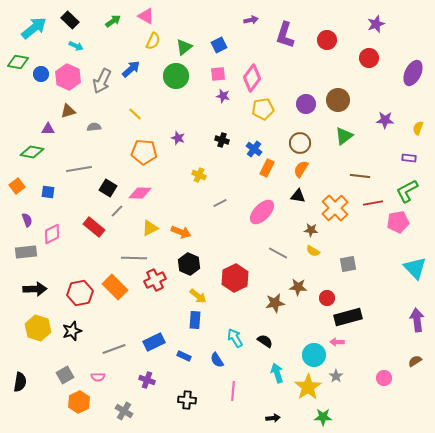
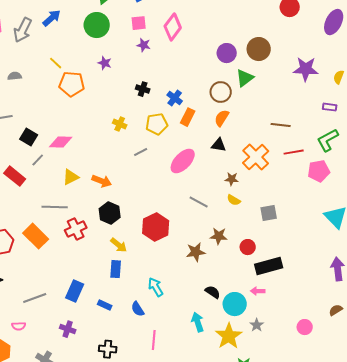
yellow pentagon: (263, 109) -> (157, 124), moved
purple star: (385, 120) -> (306, 69), size x1.4
green triangle: (344, 136) -> (245, 78), moved
purple star: (178, 138) -> (105, 63), moved
orange pentagon: (144, 152) -> (72, 84), moved
black semicircle: (265, 341) -> (213, 292), moved
blue rectangle: (154, 342) -> (75, 291), turned -40

